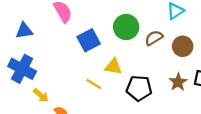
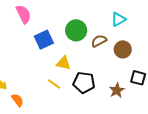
brown star: (178, 82) -> (117, 90), moved
yellow line: (94, 84) -> (54, 84), moved

